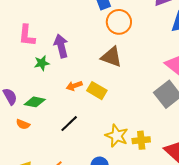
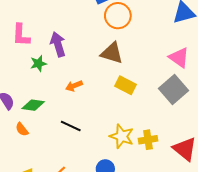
yellow rectangle: (97, 91) -> (126, 85), moved
orange semicircle: (23, 124) -> (22, 129), turned 32
black line: (69, 124) -> (71, 126), turned 72

